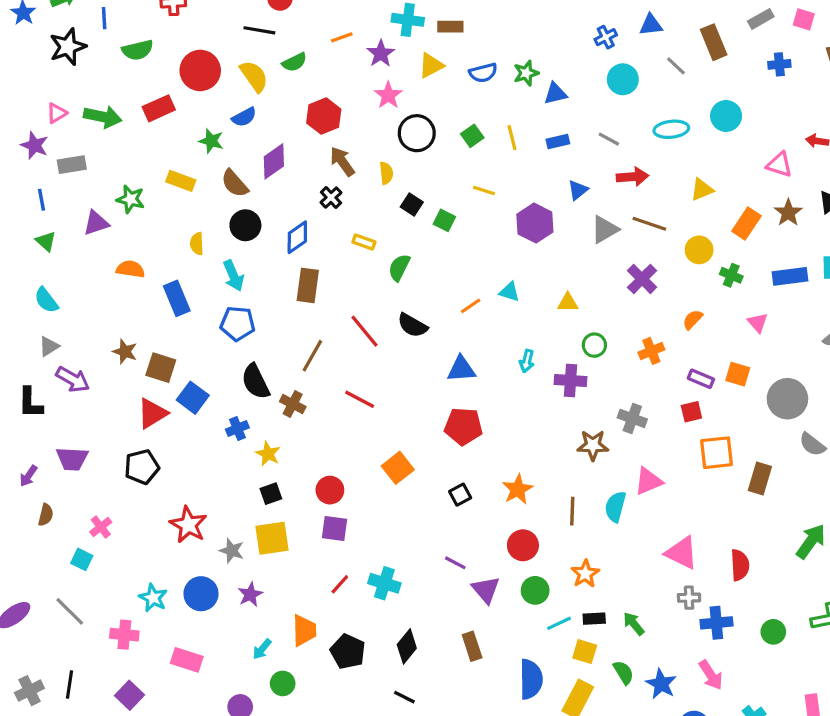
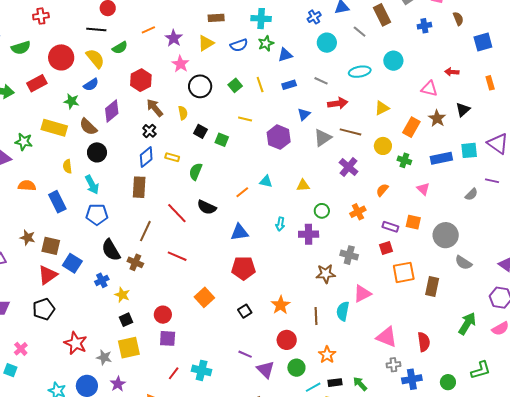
cyan cross: (408, 20) -> (261, 19), moved
yellow rectangle: (181, 181) -> (54, 128), size x1.4
blue diamond: (297, 237) -> (146, 157), moved

